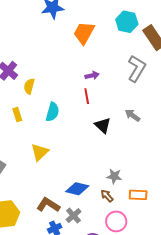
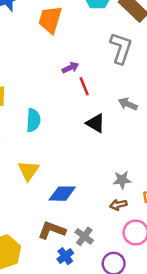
red line: (87, 96) -> (84, 86), moved
blue diamond: (77, 189) -> (62, 194), moved
brown arrow: (107, 196) -> (118, 205), turned -48

